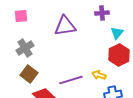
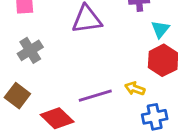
brown square: (29, 74) -> (17, 96), moved

